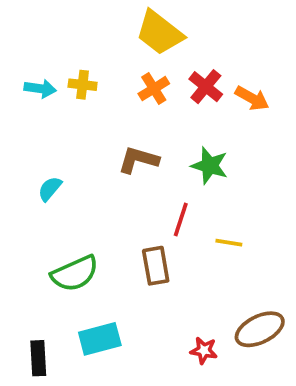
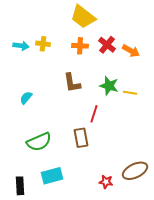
orange cross: (154, 89) -> (80, 46), turned 35
brown L-shape: (138, 160) -> (72, 83), turned -115
yellow line: (229, 243) -> (130, 93), moved

